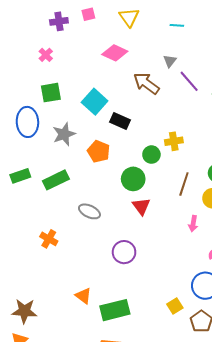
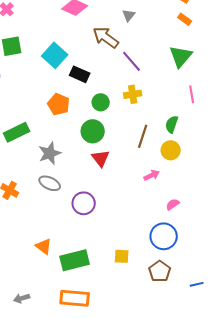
purple line: (189, 81) -> (132, 61), moved
gray star: (64, 134) -> (50, 153), moved
green circle: (151, 155) -> (101, 102), moved
gray ellipse: (89, 211) -> (50, 183), moved
pink arrow: (193, 224) -> (152, 175), turned -126
yellow square: (175, 306) -> (122, 256), moved, turned 35

